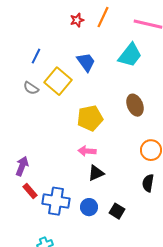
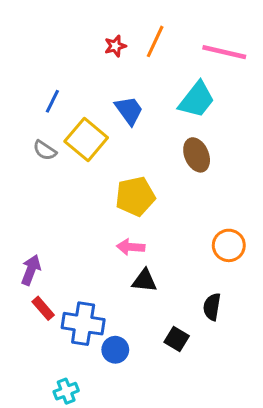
brown ellipse: (135, 105) -> (197, 155), moved
black triangle: (96, 173) -> (144, 281), turned 30
black semicircle: (148, 183) -> (212, 307), moved
blue circle: (89, 207) -> (115, 350), moved

